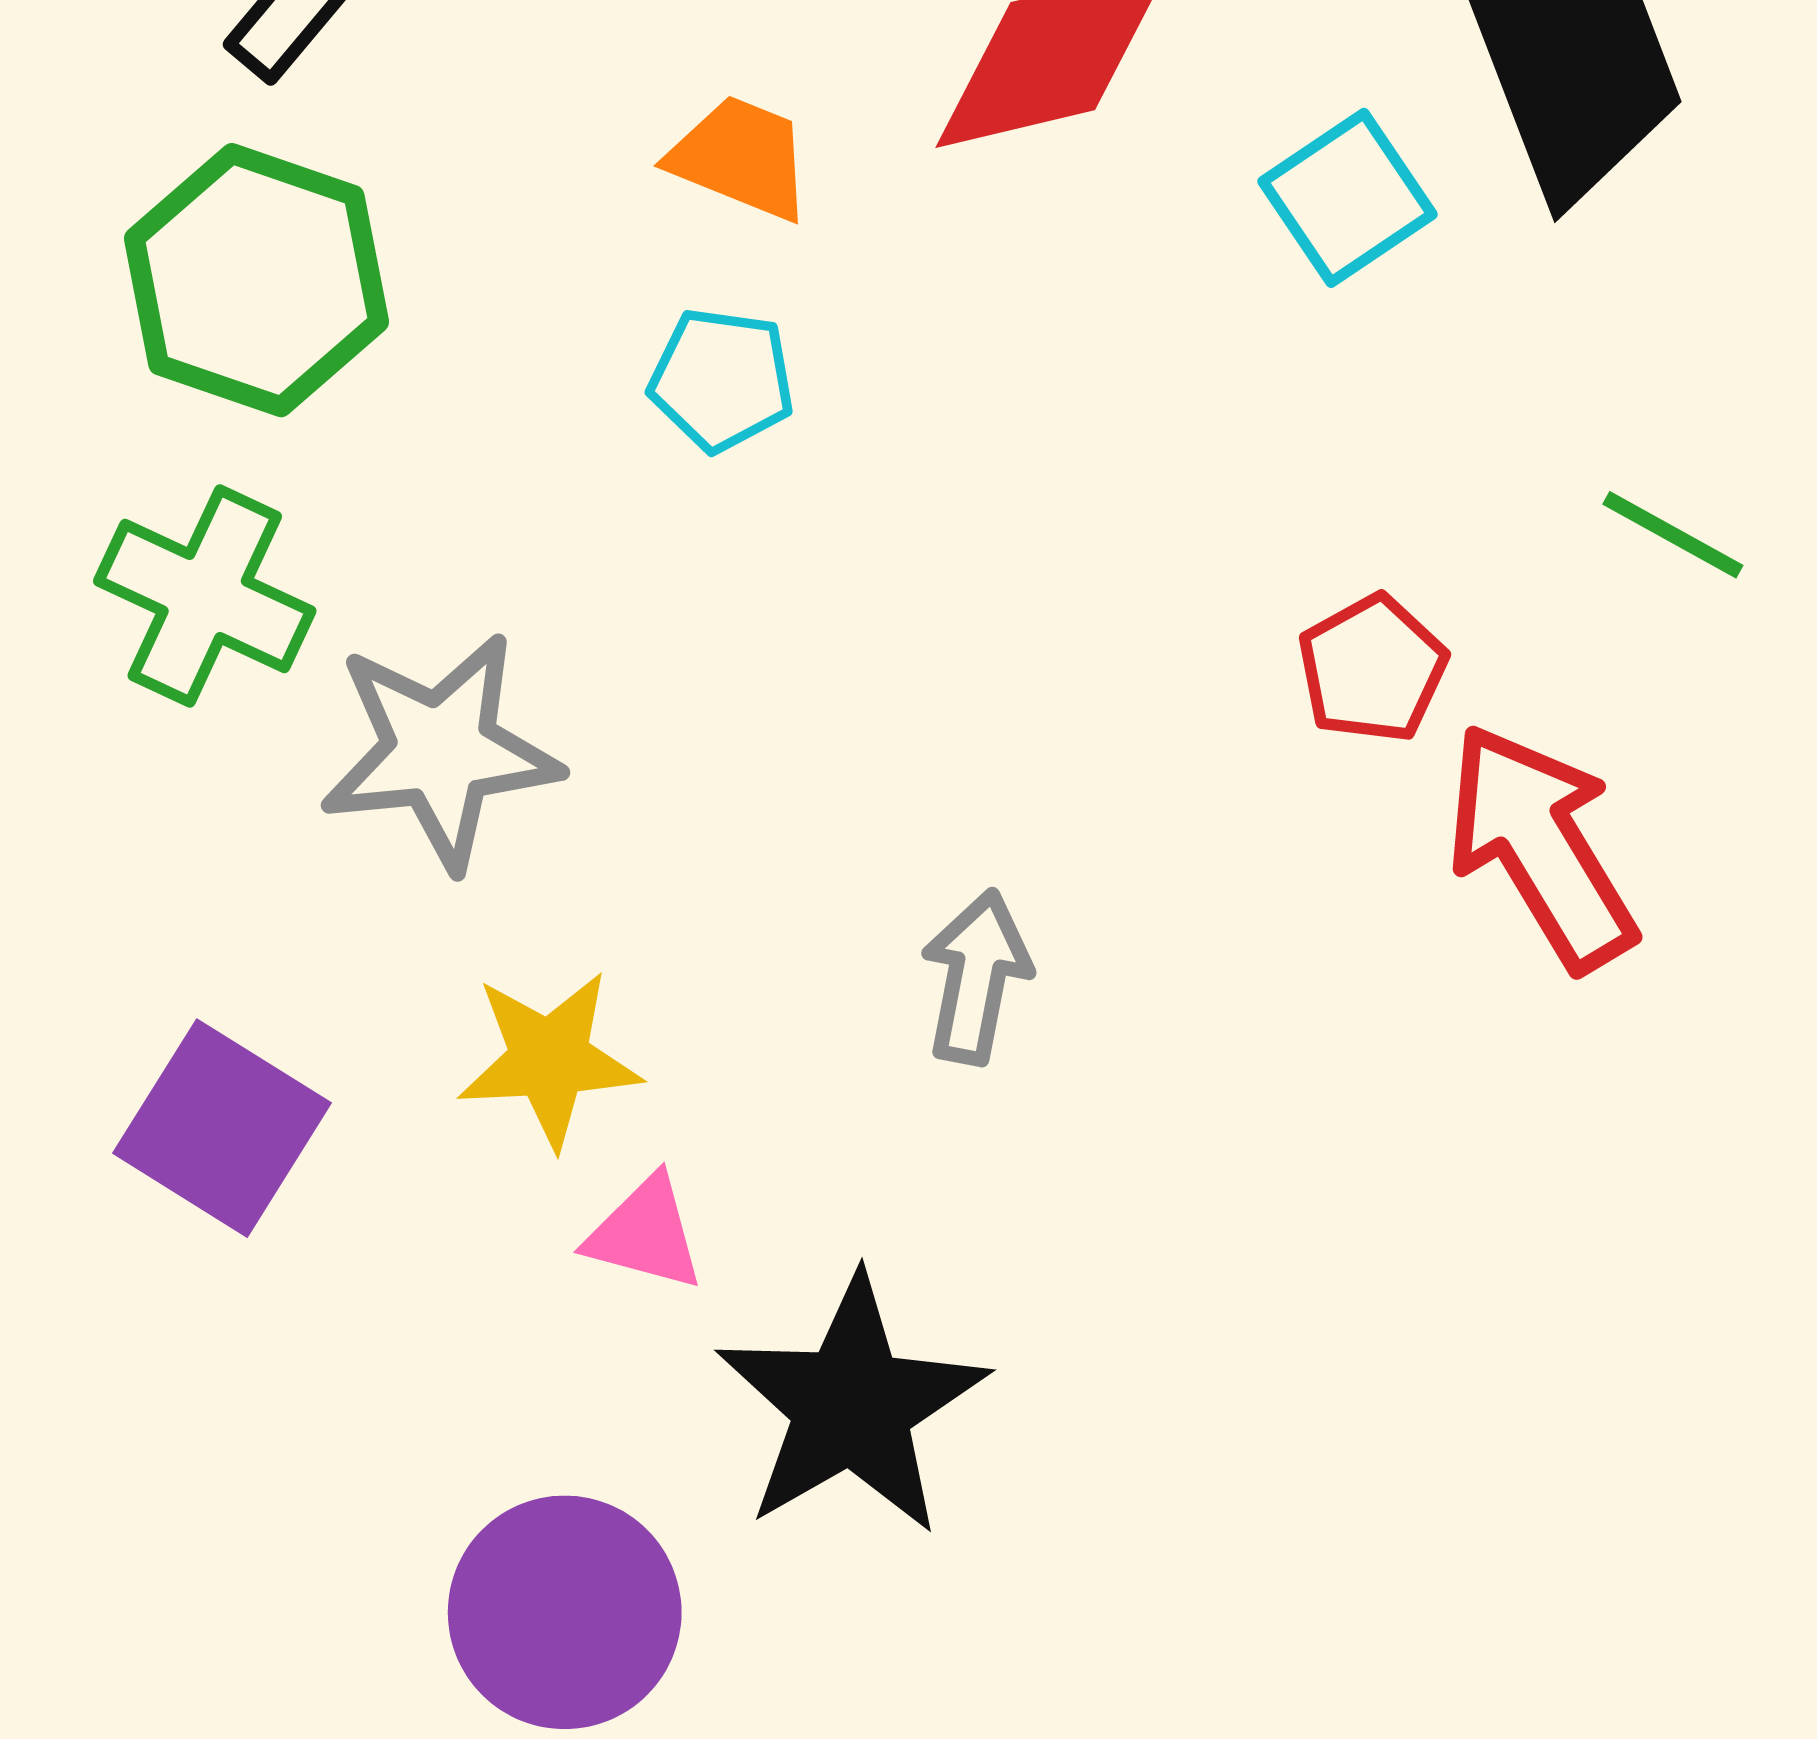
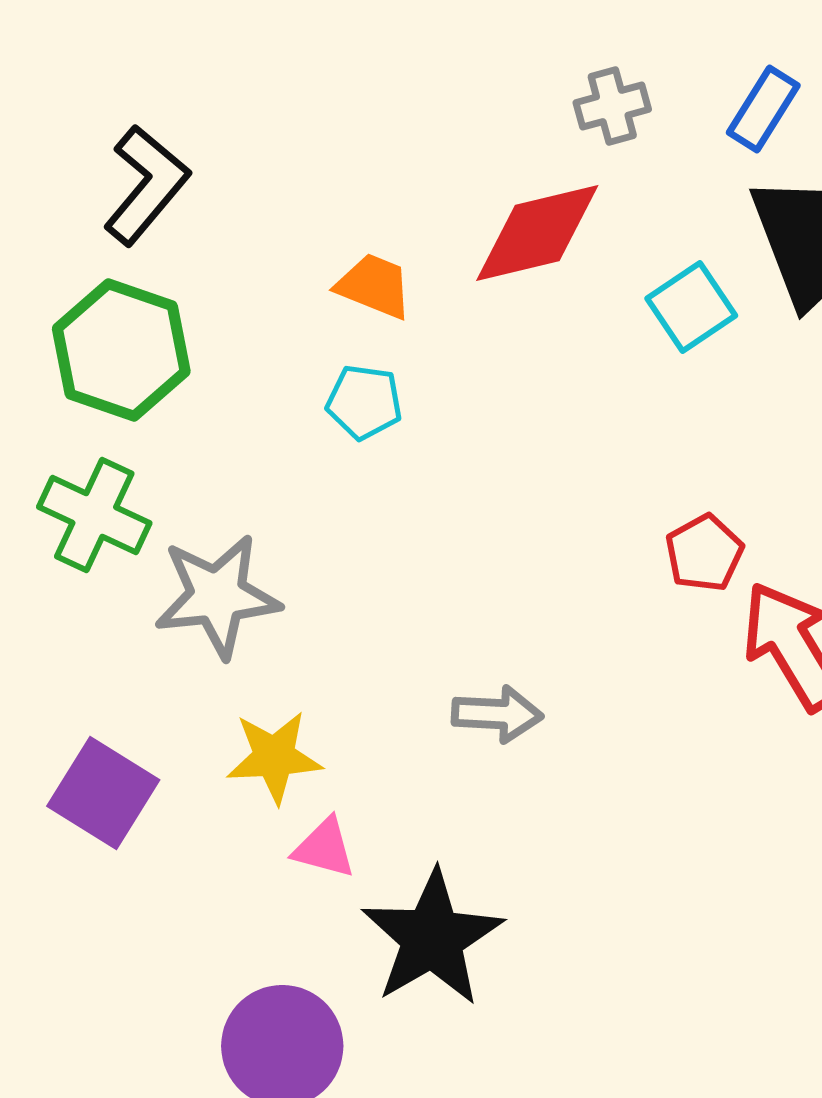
gray arrow: (976, 977) -> (497, 714), turned 82

